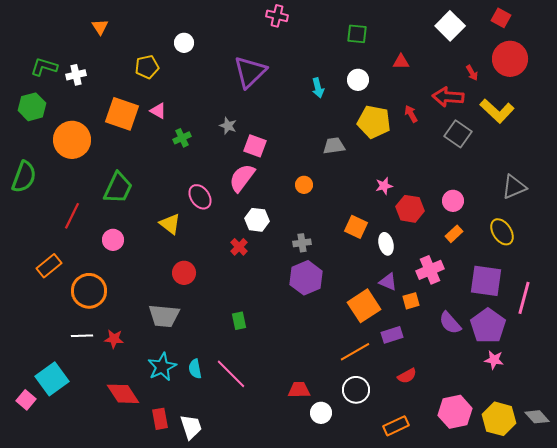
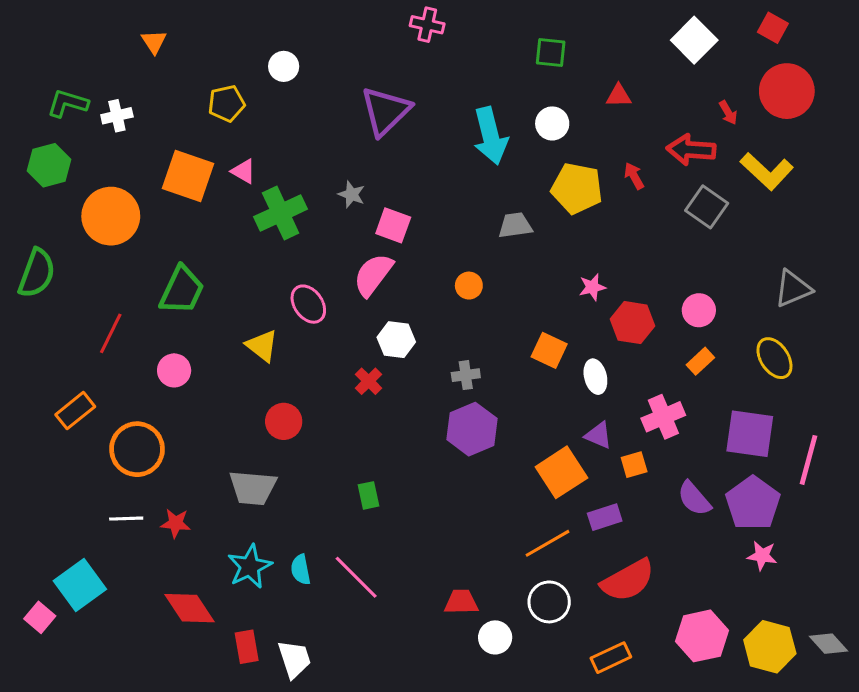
cyan arrow: (318, 88) -> (490, 136), size x1.8
green cross: (182, 138) -> (281, 213), size x1.8
red semicircle: (407, 376) -> (628, 580), size x1.8

